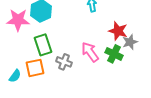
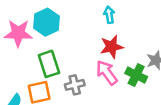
red star: (118, 31) -> (112, 47), moved, turned -30
gray cross: (64, 62) -> (75, 85), turned -35

